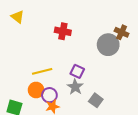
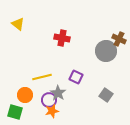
gray star: (75, 87) -> (58, 93), moved
orange circle: (36, 90) -> (25, 95), moved
gray square: (96, 100) -> (106, 95), moved

